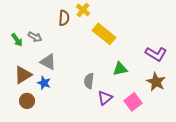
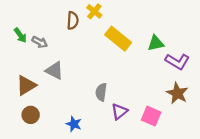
green arrow: (17, 40) -> (20, 35), moved
green triangle: (120, 69) -> (156, 43), moved
blue star: (44, 83) -> (74, 124), moved
pink square: (133, 102) -> (151, 116), turned -30

